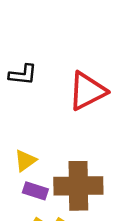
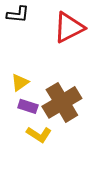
brown cross: (78, 186) -> (62, 102), turned -30

